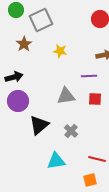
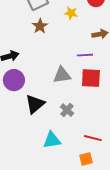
brown star: (24, 44) -> (40, 26), moved
yellow star: (60, 51) -> (71, 13), moved
red square: (95, 99) -> (91, 78), size x1.5

